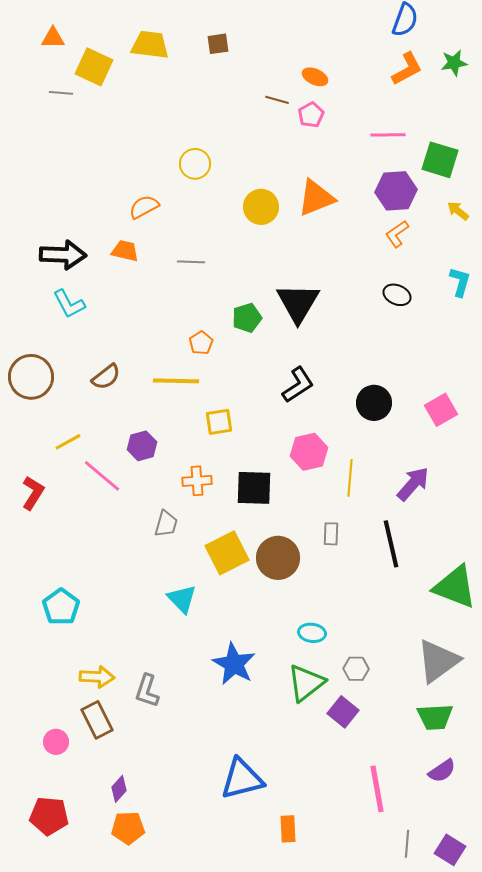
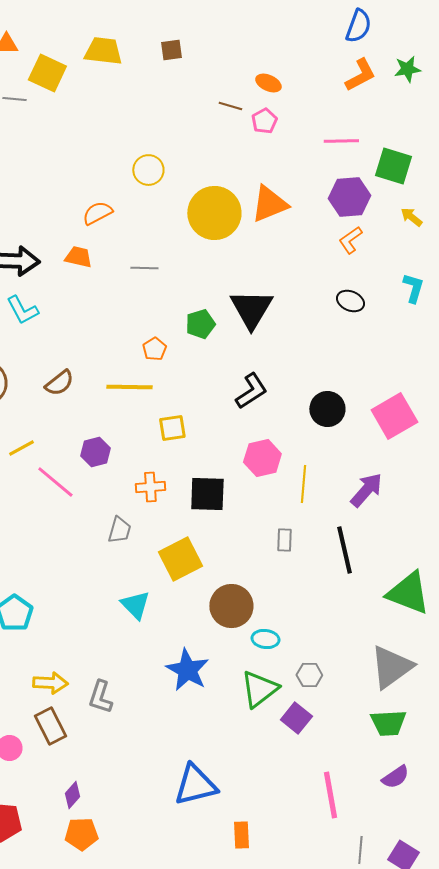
yellow circle: (261, 207) -> (214, 213), size x1.5
pink square: (441, 410) -> (394, 416), size x1.4
brown circle: (278, 558) -> (231, 606), moved

